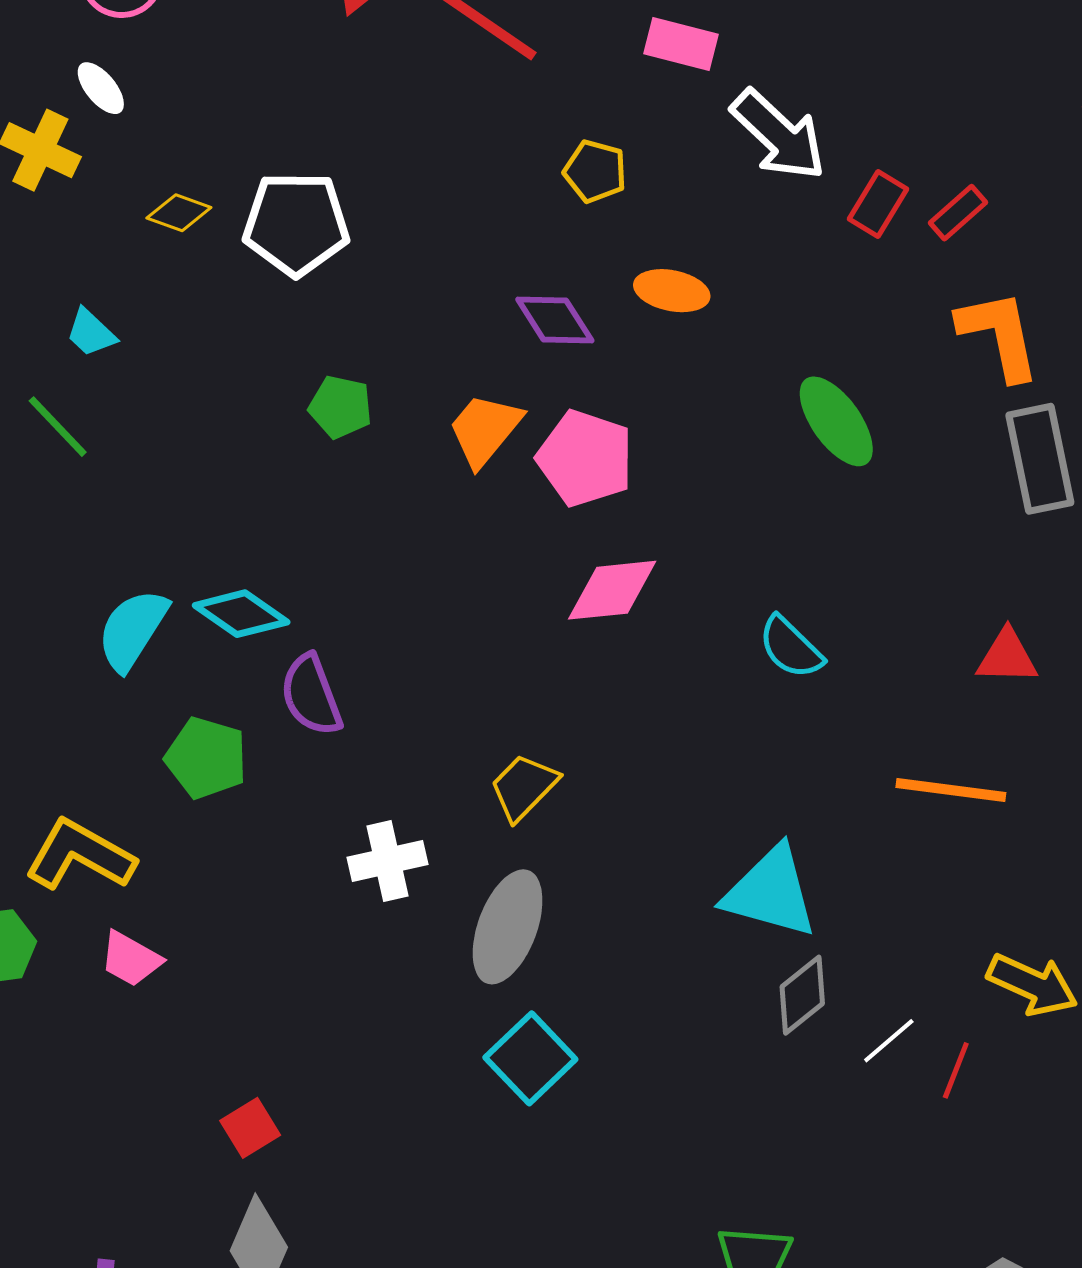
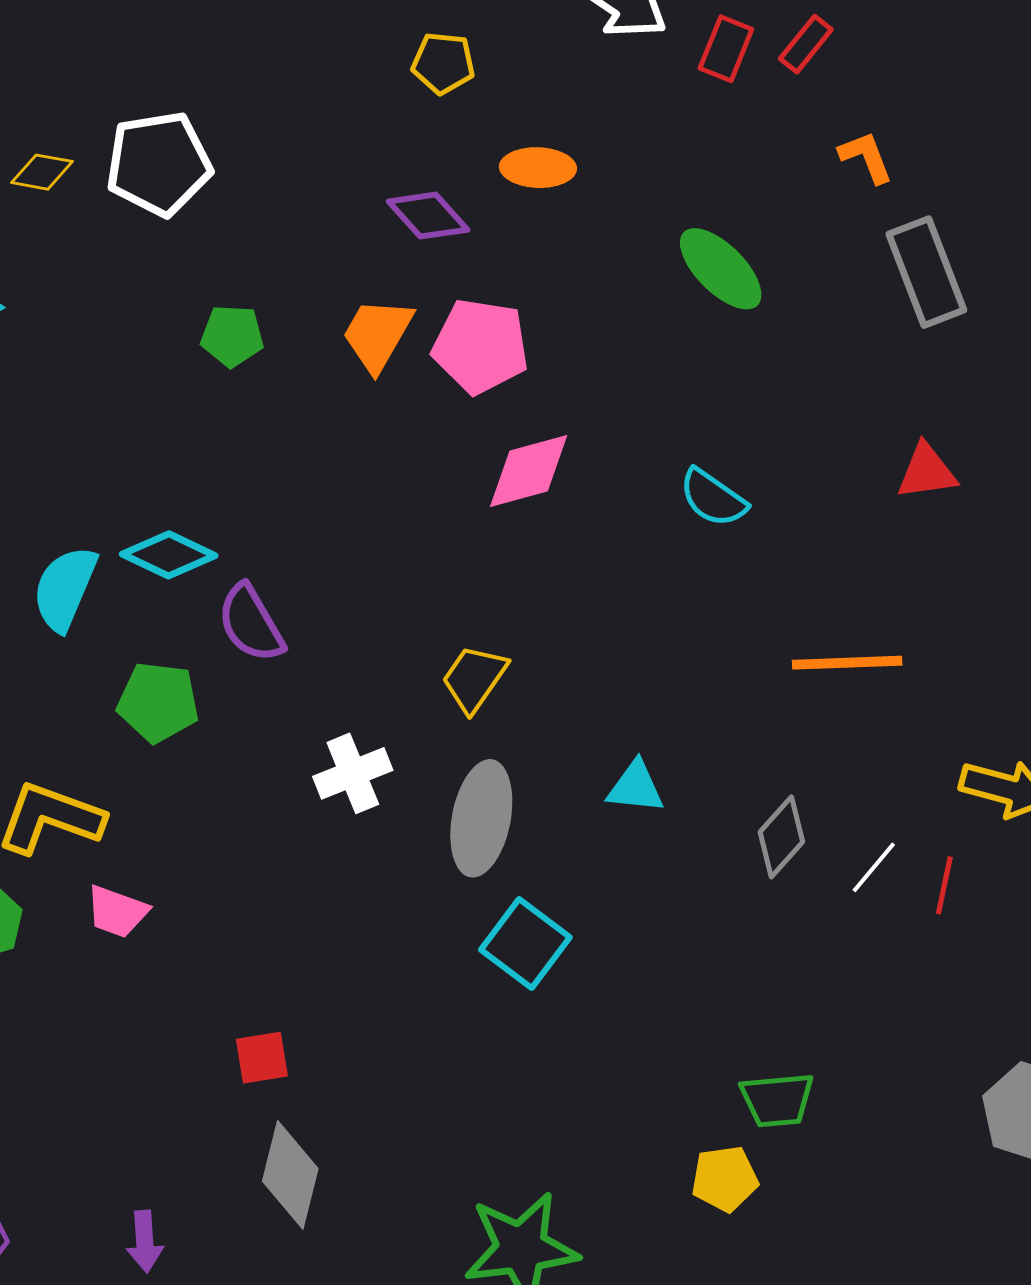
orange L-shape: (999, 335) -> (866, 157), size x0.6
orange line: (951, 790) -> (847, 663), moved
cyan triangle: (771, 892) -> (635, 787), moved, size x0.6
red square: (250, 1128) -> (262, 1058), turned 32

